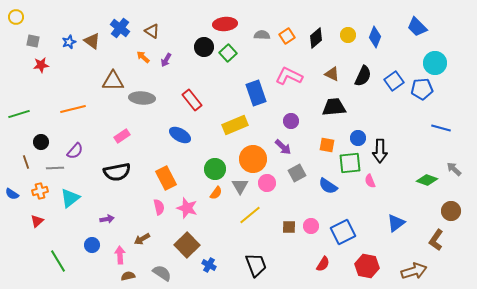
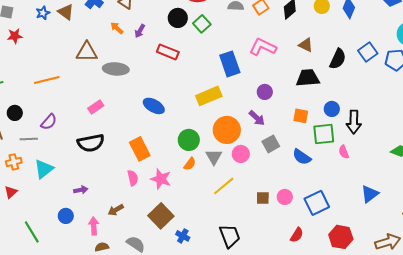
black semicircle: (363, 76) -> (338, 59), moved
red rectangle: (192, 100) -> (168, 52), moved, turned -30

